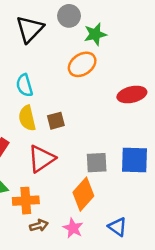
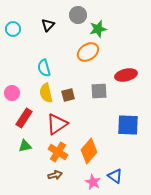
black triangle: (30, 29) -> (48, 25), size x0.6
gray square: (97, 163) -> (99, 91), moved
orange cross: (26, 201) -> (58, 152), moved, turned 36
pink star: (73, 228) -> (93, 182), moved

